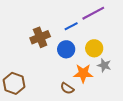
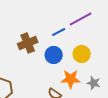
gray star: (104, 65) -> (94, 83), moved

